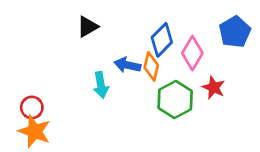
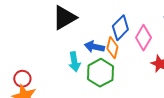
black triangle: (88, 27) -> (64, 18), size x1.5
green hexagon: (175, 100) -> (100, 73), moved

